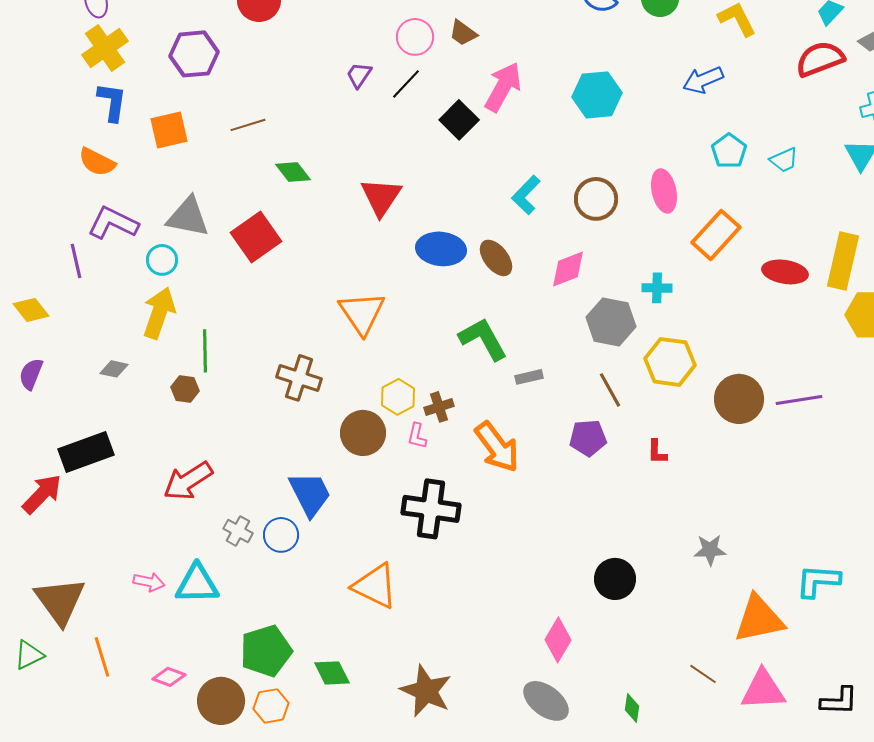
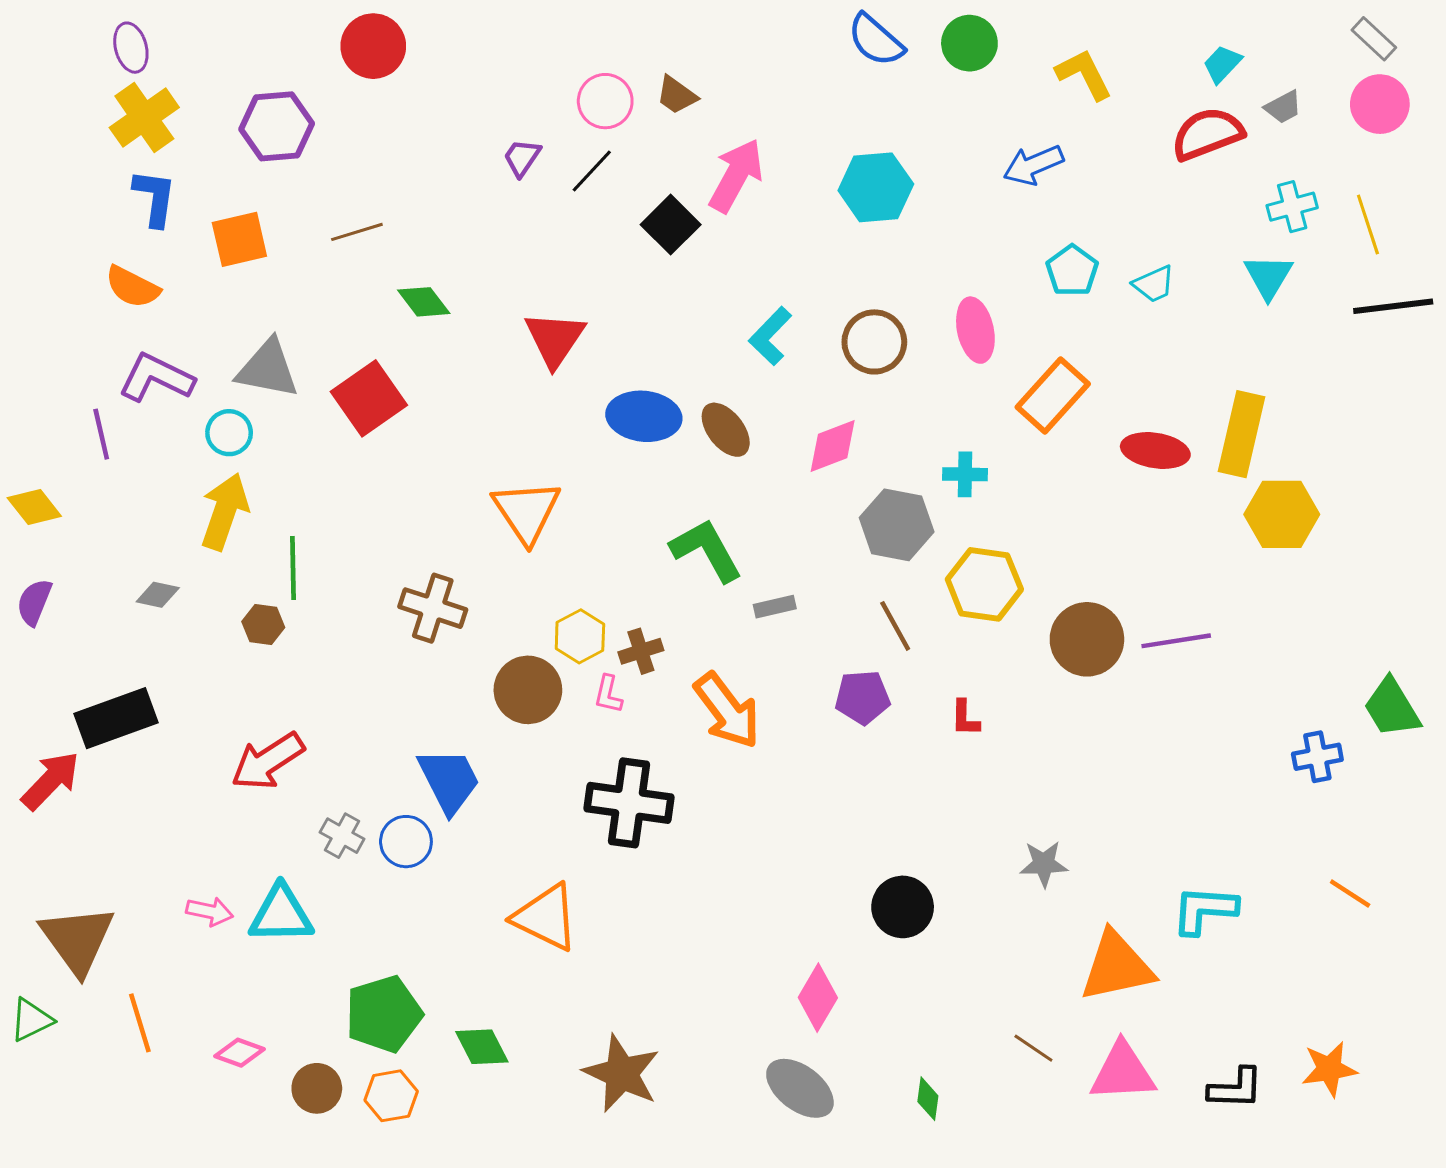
brown circle: (221, 701) -> (317, 1088), size x0.7

